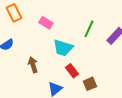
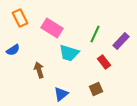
pink rectangle: (46, 23) -> (52, 28), size x1.5
red rectangle: (72, 71) -> (104, 62), moved

